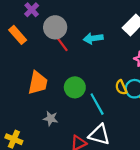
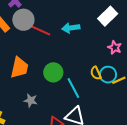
gray circle: (55, 27) -> (23, 20), moved
red line: (61, 42) -> (41, 31), turned -30

